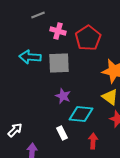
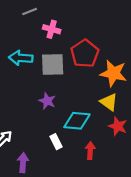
red pentagon: (88, 38) -> (85, 53), moved
purple star: (63, 96) -> (47, 101), moved

